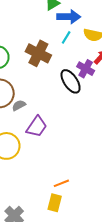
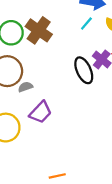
brown cross: (38, 53) -> (39, 30), moved

